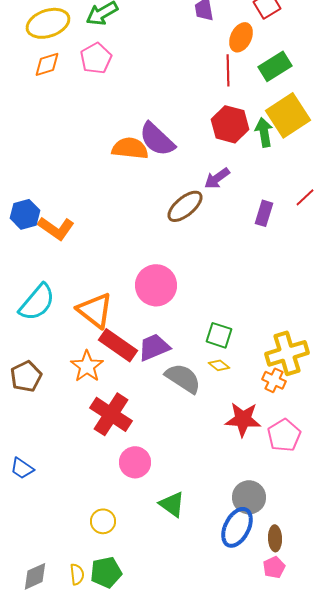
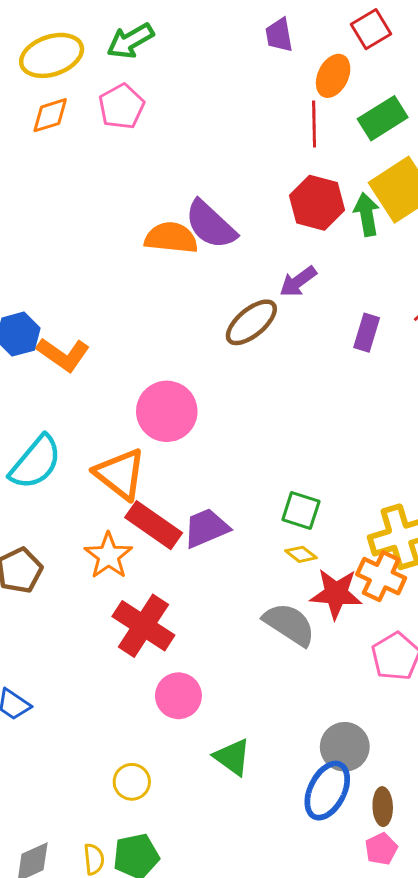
pink circle: (156, 285) -> (167, 411), moved
gray semicircle: (183, 378) -> (289, 624), moved
orange cross: (274, 380) -> (381, 576), size x1.4
red star: (243, 419) -> (336, 594), moved

